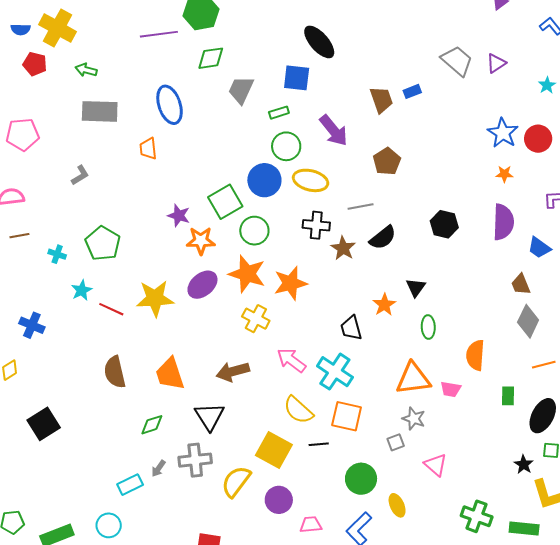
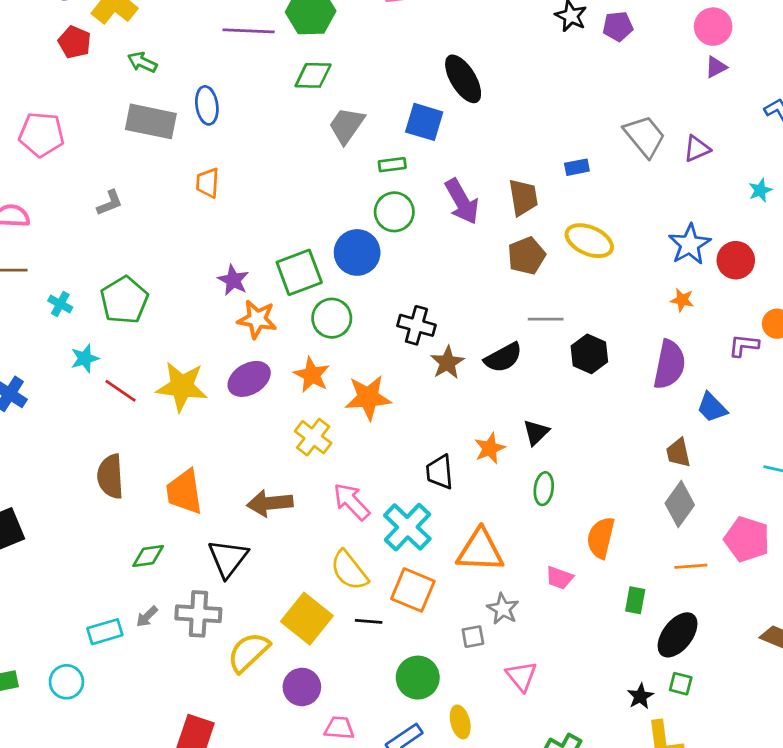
brown trapezoid: (381, 100) -> (523, 197), moved
blue ellipse: (170, 105) -> (207, 105), moved, size x0.7
yellow ellipse: (311, 180) -> (589, 241), moved
gray line: (361, 207) -> (546, 319), moved
orange star: (247, 274) -> (312, 375), size x0.7
orange triangle: (413, 379) -> (480, 551), moved

